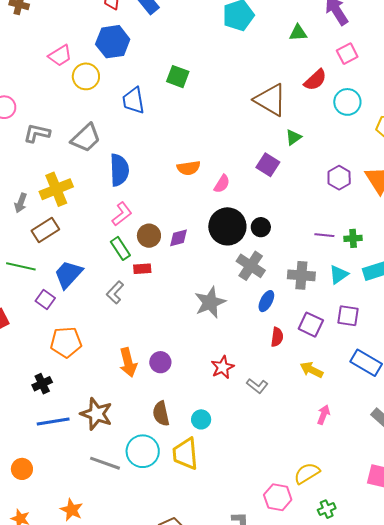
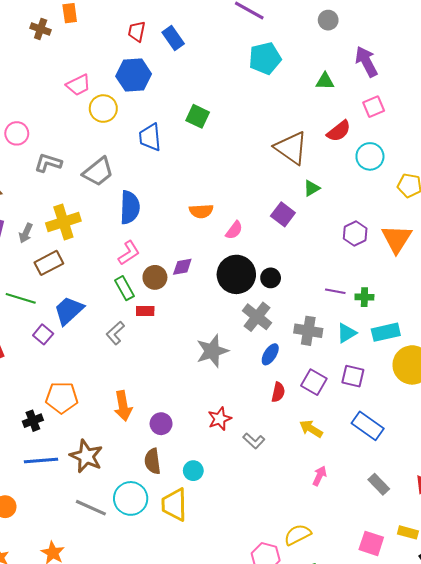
purple diamond: (179, 238) -> (182, 267), moved
orange pentagon: (66, 342) -> (62, 398), moved
purple circle: (160, 362) -> (161, 424), moved

